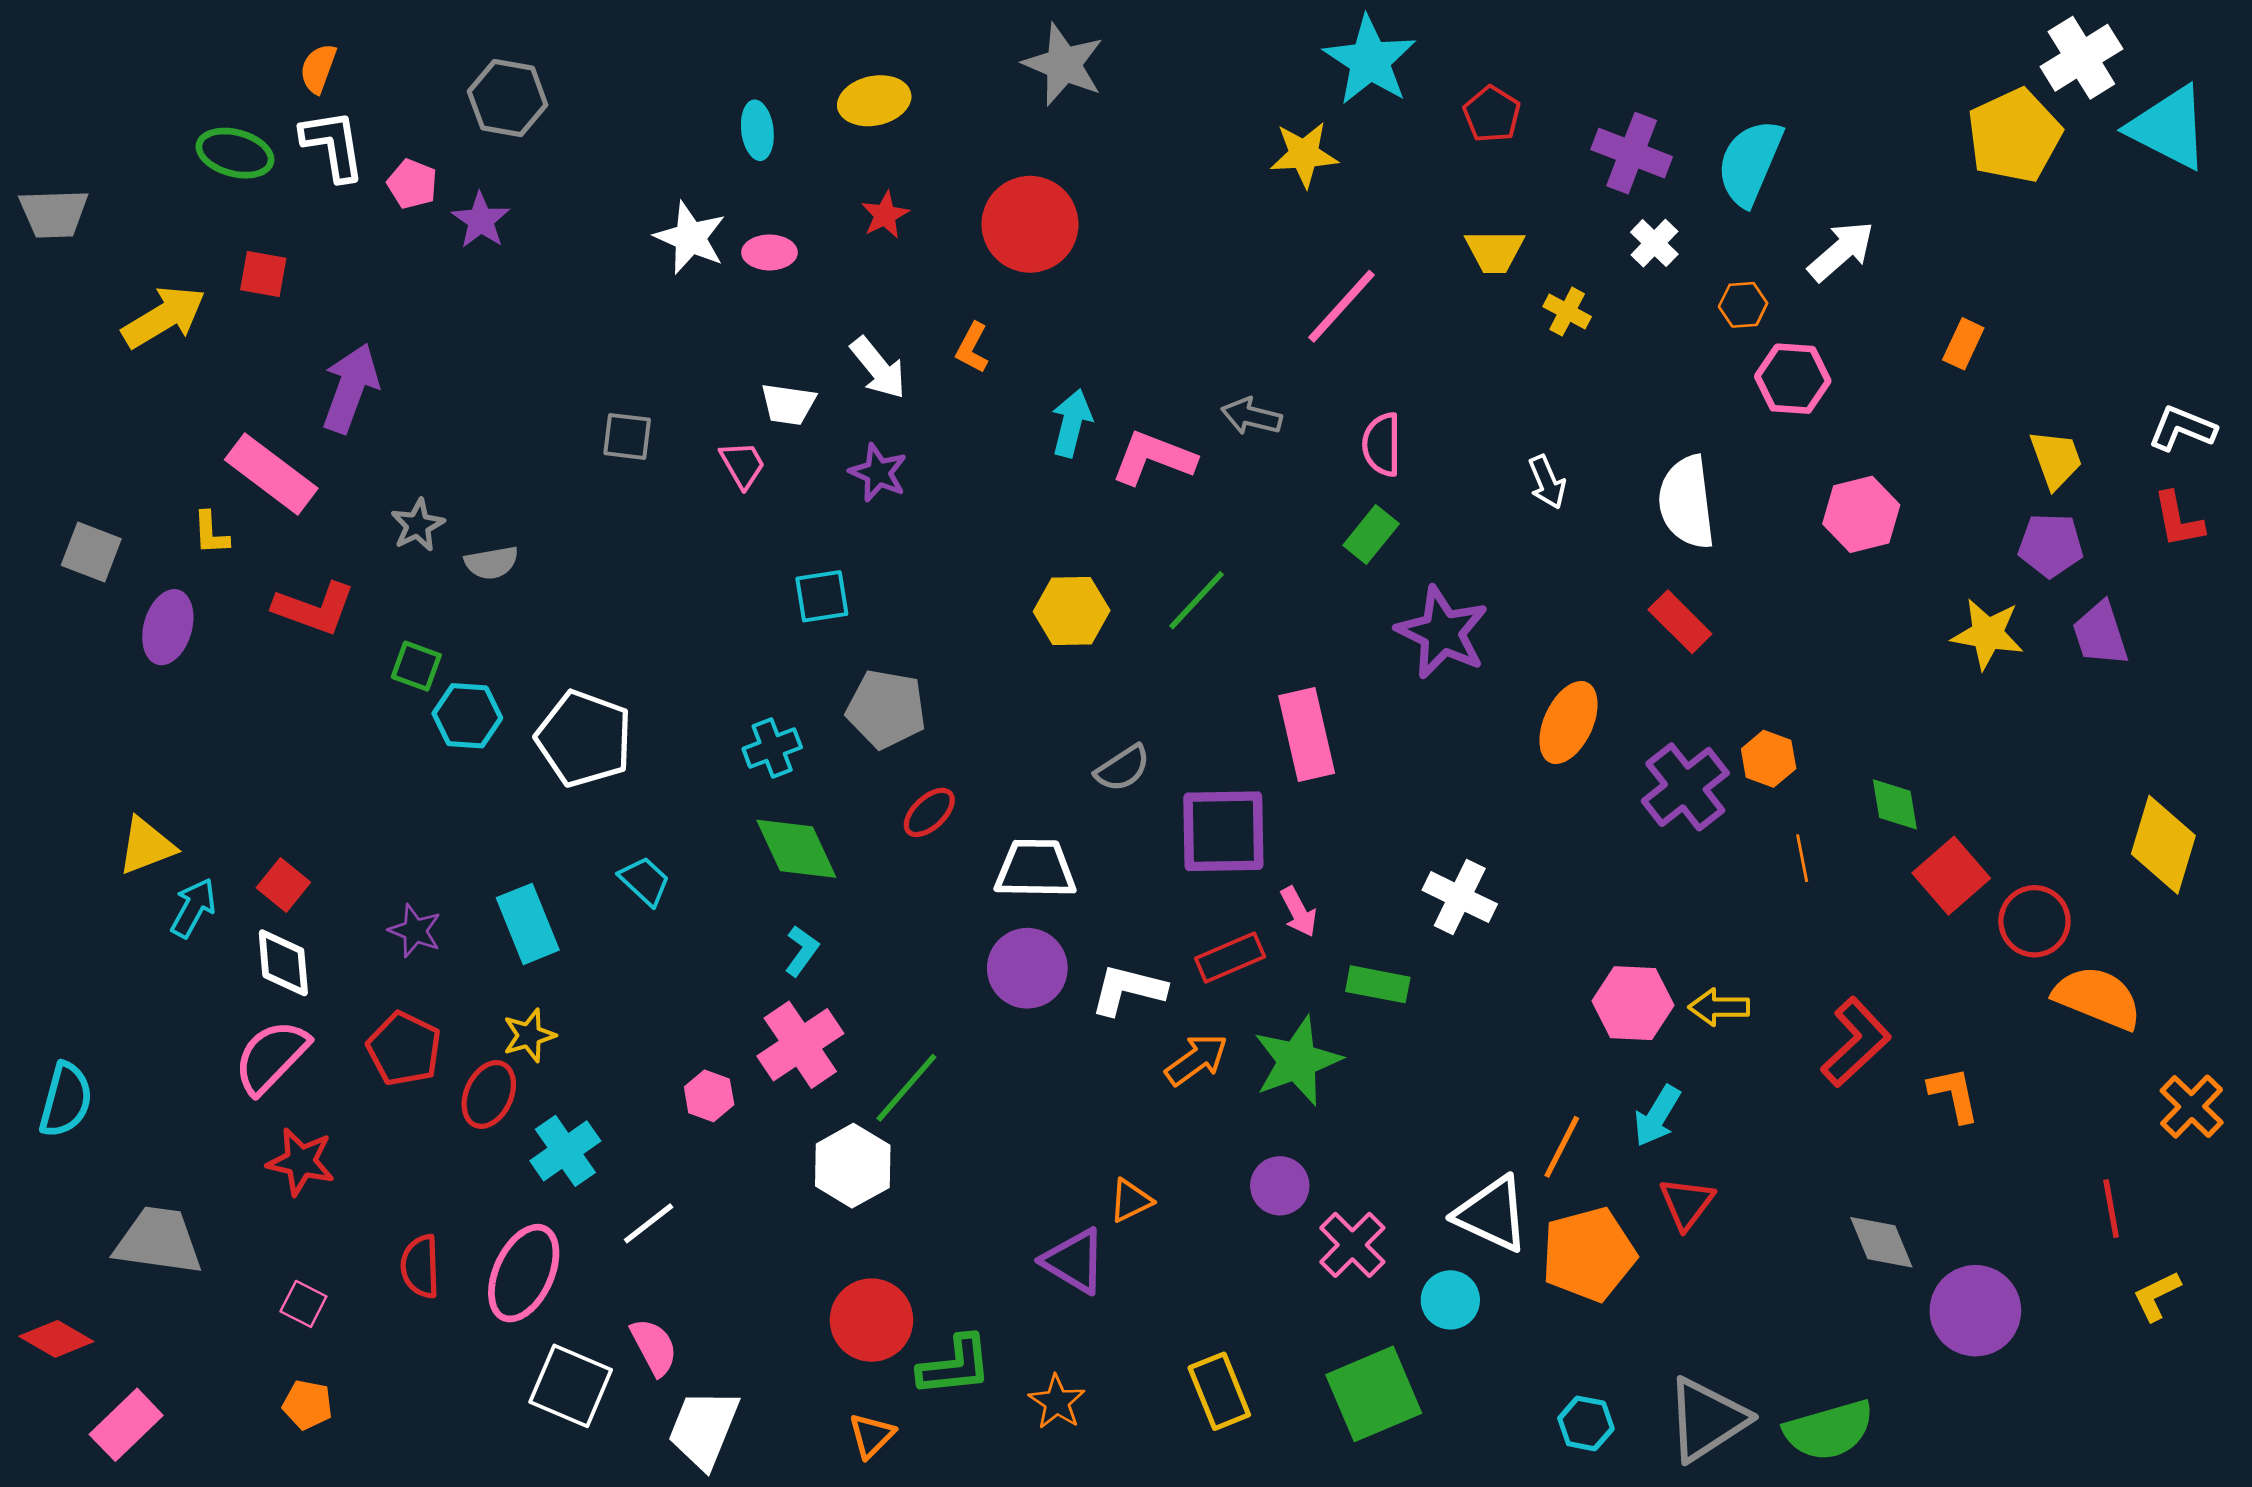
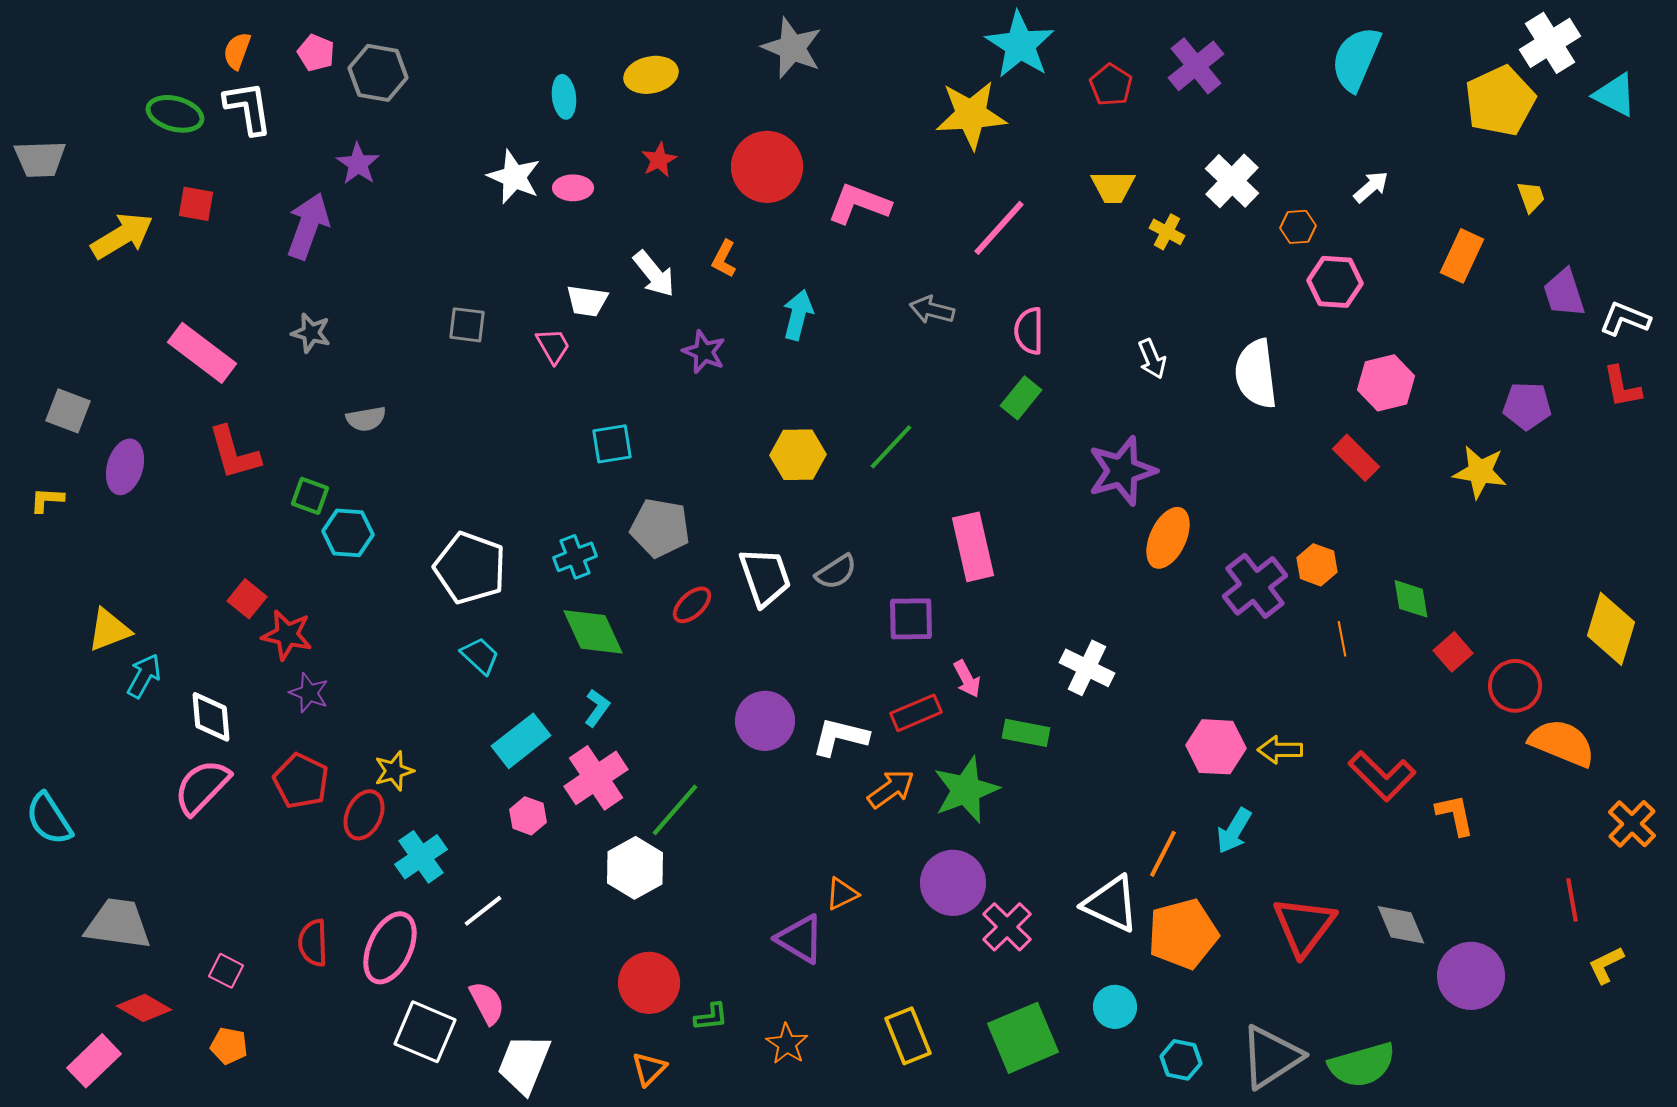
cyan triangle: (2169, 128) -> (1615, 95), size x0.7
purple cross: (1632, 153) -> (1196, 66), moved, turned 30
yellow star: (1304, 154) -> (971, 115), size x1.4
cyan semicircle: (1750, 162) -> (1356, 59), moved
pink pentagon: (412, 184) -> (316, 53), moved
white cross: (1654, 243) -> (1232, 181), size x1.5
white arrow: (1841, 251) -> (1371, 187), size x0.7
orange rectangle: (1963, 344) -> (1462, 256), size x1.4
purple arrow: (350, 388) -> (308, 226), moved
pink L-shape: (1154, 458) -> (859, 204), moved
yellow trapezoid: (2056, 459) -> (1531, 197), moved, size x0.7
purple star: (878, 473) -> (704, 352), moved
gray star: (418, 525) -> (311, 333), moved, turned -30
yellow L-shape: (211, 533) -> (47, 500), moved, turned 96
red L-shape: (314, 608) -> (234, 453), turned 54
red rectangle: (1680, 622) -> (1356, 458), moved
purple star: (1442, 633) -> (1122, 471), moved, turned 30
purple trapezoid: (2100, 634) -> (1564, 293), moved
white pentagon: (584, 739) -> (470, 568), moved
purple square: (1223, 831) -> (911, 619), size x0.7
white trapezoid: (1035, 869) -> (765, 577), moved, turned 70
red square: (1951, 876) -> (1453, 652), size x0.7
red square: (283, 885) -> (247, 599), moved
cyan rectangle: (528, 924) -> (521, 741), moved, turned 74
red L-shape: (1856, 1042) -> (1382, 776), turned 88
cyan semicircle: (66, 1100) -> (49, 819), turned 132
red star: (301, 1162) -> (287, 635), moved
purple circle: (1280, 1186) -> (953, 883), size x1.5
red triangle: (1687, 1203) -> (1304, 926), moved, size x1.5
cyan circle: (1450, 1300) -> (1115, 1007), moved
red diamond: (56, 1339) -> (144, 1008), moved
green L-shape: (955, 1366) -> (711, 1017), size x0.6

